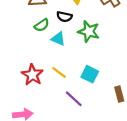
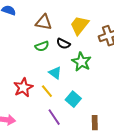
cyan triangle: (58, 39) -> (55, 73), moved

